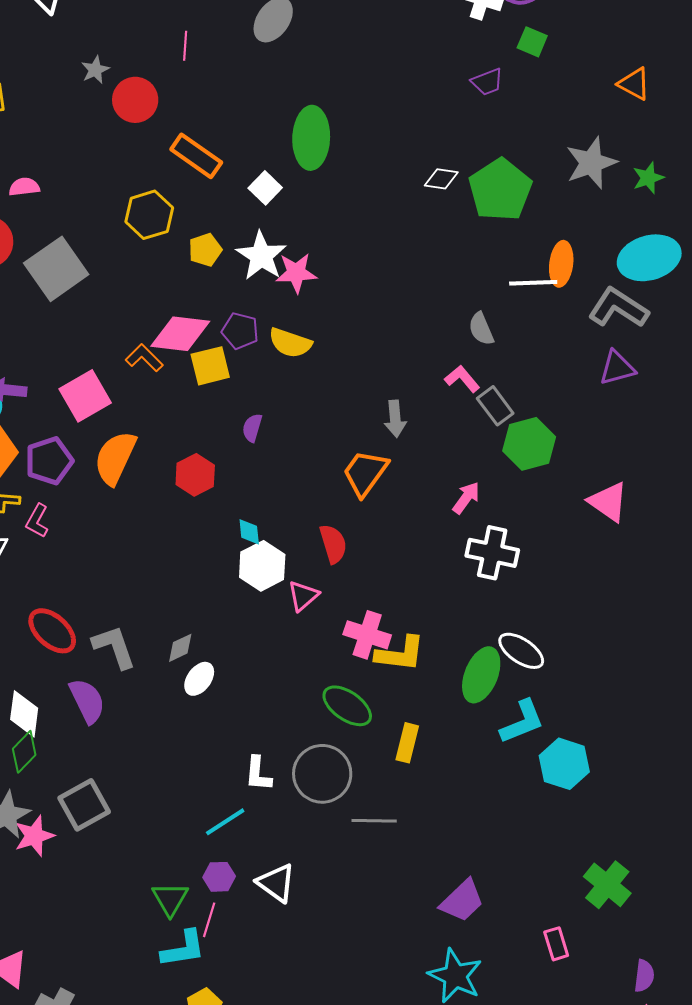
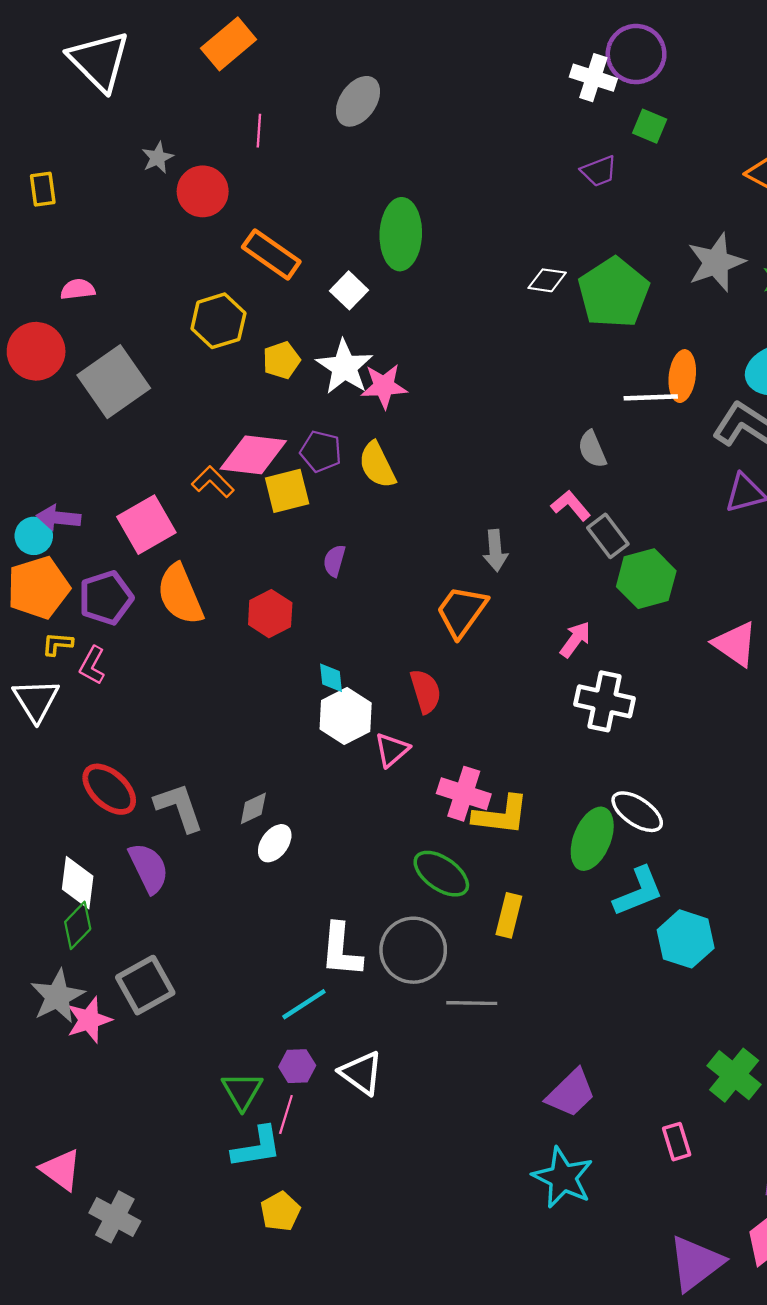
yellow semicircle: (290, 343) -> (377, 465), turned 45
orange semicircle: (115, 458) -> (180, 594), turned -48
white L-shape: (258, 774) -> (341, 950), size x1.4

